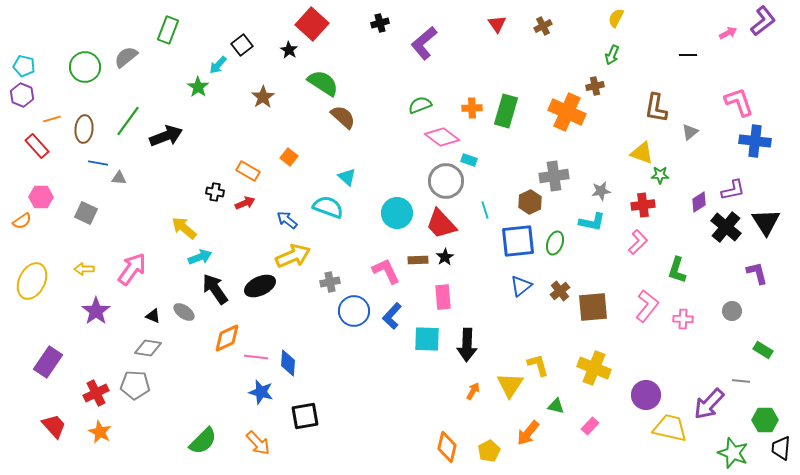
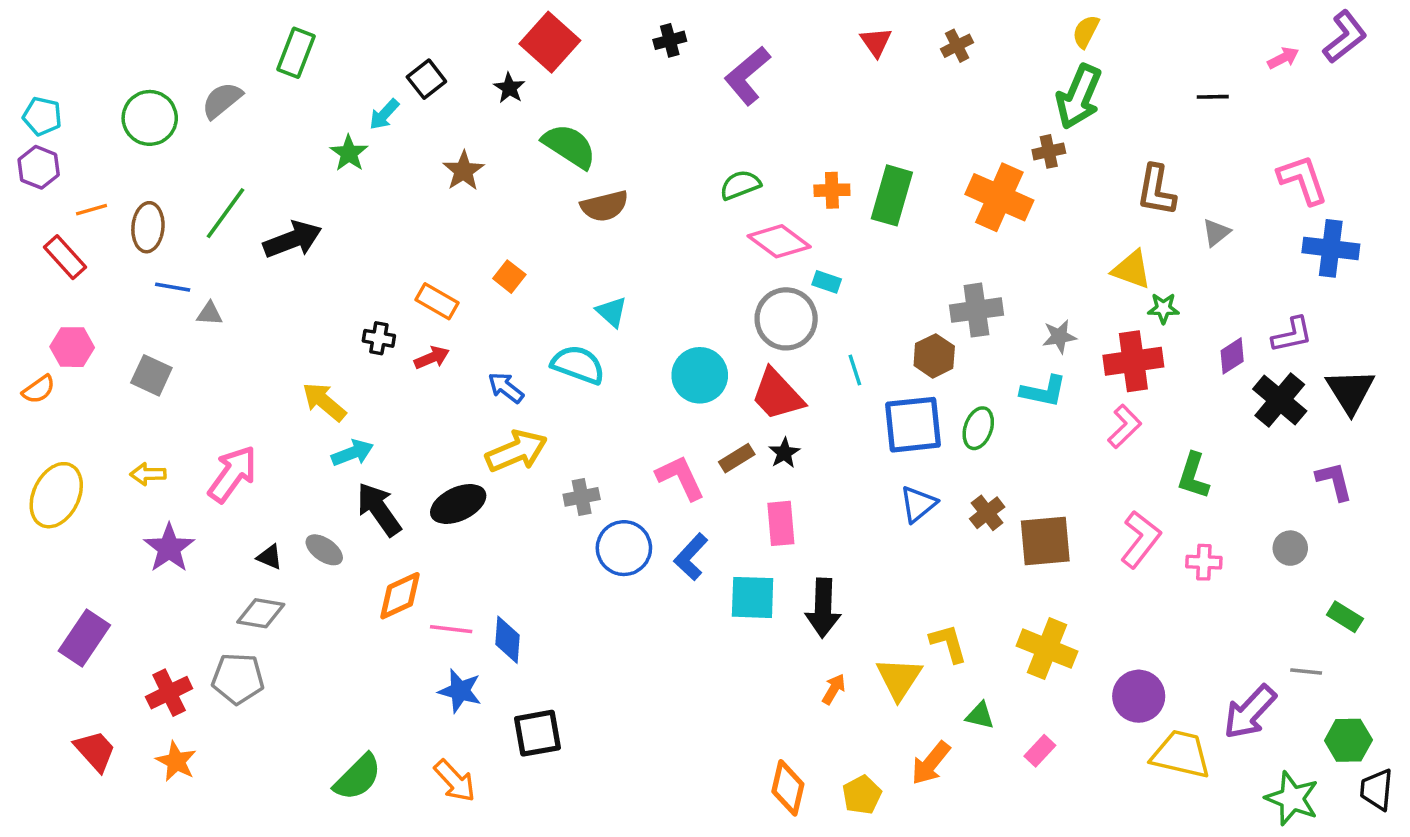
green arrow: (612, 55) -> (1079, 97), size x1.8
brown semicircle: (343, 117) -> (605, 206), turned 124
red cross: (643, 205) -> (1133, 361), size x1.4
brown rectangle: (418, 260) -> (737, 458), turned -30

